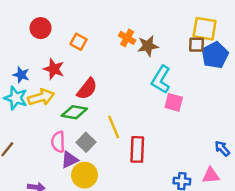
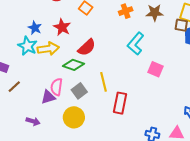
orange cross: (127, 38) -> (126, 11), turned 32
brown star: (148, 46) -> (155, 13), moved
cyan L-shape: (161, 80) -> (136, 44), moved
purple triangle: (70, 160) -> (48, 97), moved

